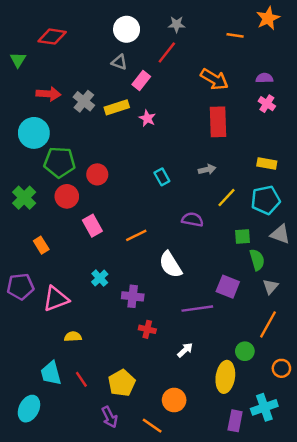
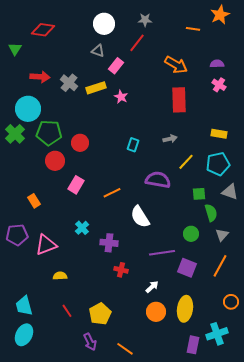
cyan rectangle: (162, 177) -> (133, 145), turned 48
green cross: (24, 198) -> (15, 134), moved
purple semicircle: (192, 220) -> (158, 180), size x1.4
pink rectangle: (92, 226) -> (76, 185), turned 60
purple square: (228, 287) -> (187, 268), moved
green circle: (245, 351) -> (191, 234), moved
cyan trapezoid: (51, 373) -> (24, 306), moved
orange circle: (174, 400) -> (156, 312), moved

